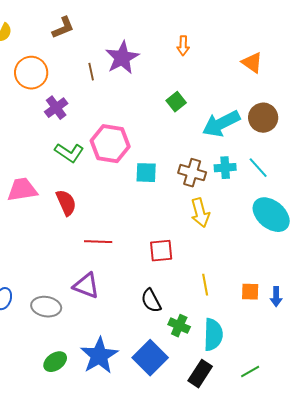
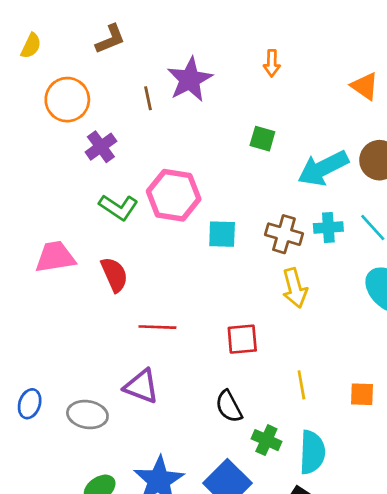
green square: (176, 102) -> (262, 139), turned -36

